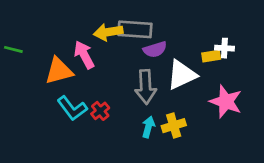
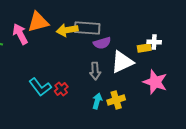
pink arrow: (84, 55) -> (20, 34), moved
orange triangle: (59, 71) -> (38, 22), moved
gray arrow: (146, 87) -> (95, 71), size x0.7

